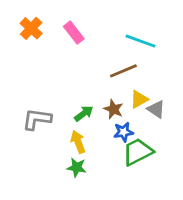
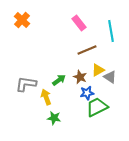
pink rectangle: (74, 33) -> (79, 23), moved
cyan line: (140, 41) -> (111, 31), moved, turned 60
yellow arrow: (78, 142) -> (46, 97), moved

